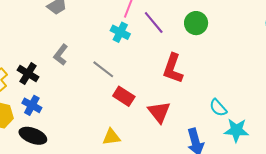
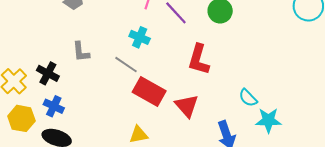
cyan cross: (120, 32) -> (140, 37), moved
gray L-shape: (61, 55) -> (81, 52), turned -40
red rectangle: (124, 96) -> (149, 91), size x1.4

